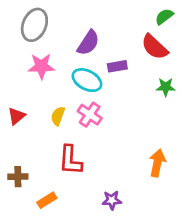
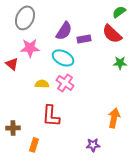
purple rectangle: (117, 66) -> (84, 39), moved
red triangle: (16, 116) -> (12, 64), moved, turned -40
yellow semicircle: (58, 116) -> (42, 84), turned 72
orange rectangle: (47, 200) -> (34, 145), turned -40
purple star: (112, 200) -> (93, 145), moved

